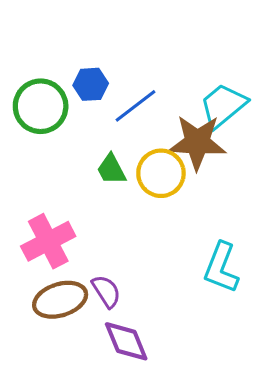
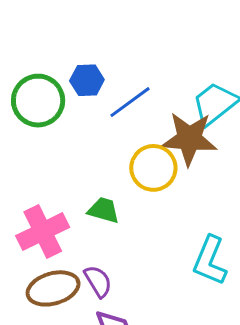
green trapezoid: (111, 169) -> (104, 210), moved, turned 132

